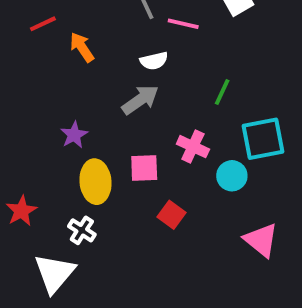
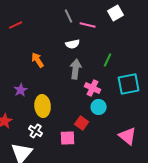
orange arrow: (82, 47) -> (38, 60), moved
gray arrow: (140, 100) -> (76, 69), moved, turned -48
purple star: (74, 135) -> (21, 90), moved
pink square: (144, 168) -> (68, 138), moved
cyan circle: (232, 176) -> (99, 107), moved

